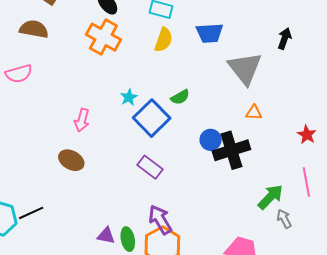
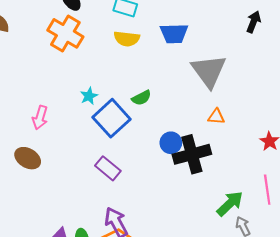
black arrow: (284, 39) -> (254, 22), moved
yellow semicircle: (164, 40) -> (127, 39), turned 75

